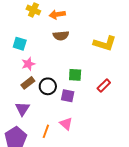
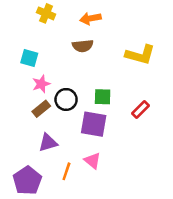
orange arrow: (57, 15) -> (90, 18), moved
black circle: (48, 86) -> (66, 99), moved
purple square: (68, 96) -> (94, 124), size x1.5
purple triangle: (22, 109) -> (48, 143), moved, turned 42

